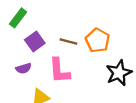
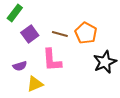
purple semicircle: (24, 68) -> (20, 66), moved

